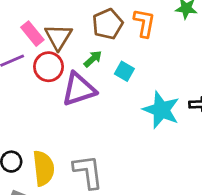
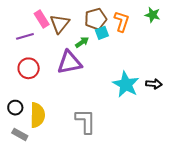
red circle: (49, 67) -> (29, 68), moved
cyan square: (124, 71) -> (102, 33), moved, turned 32
gray L-shape: (88, 172) -> (86, 121), moved

